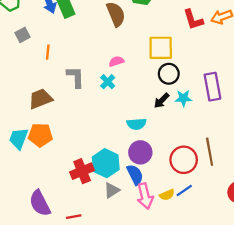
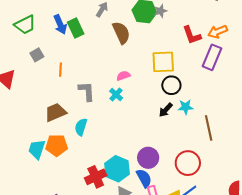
purple rectangle: (212, 87) -> (212, 57), moved, turned 35
cyan semicircle: (136, 124) -> (81, 127), moved, turned 114
brown line: (210, 152) -> (209, 128), moved

